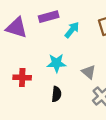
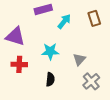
purple triangle: (17, 28) -> (15, 36), moved
gray triangle: (89, 72) -> (79, 59), turned 32

